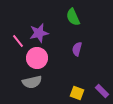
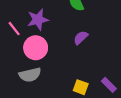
purple semicircle: (77, 49) -> (81, 38), turned 32

